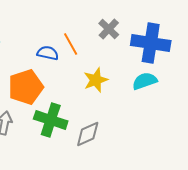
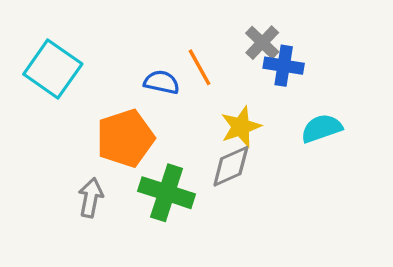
blue cross: (151, 43) -> (284, 66), moved, size x0.6
gray diamond: (88, 134) -> (231, 166), moved

